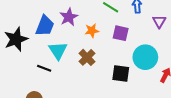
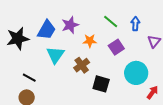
purple square: (121, 33) -> (116, 47), turned 35
black line: (44, 68) -> (29, 78), moved
black square: (121, 73) -> (101, 84), moved

